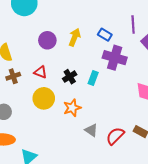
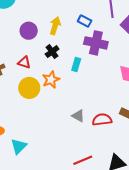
black cross: (70, 77) -> (52, 52), moved
orange star: (72, 108) -> (51, 80), moved
red semicircle: (115, 136) -> (102, 120), turned 42

